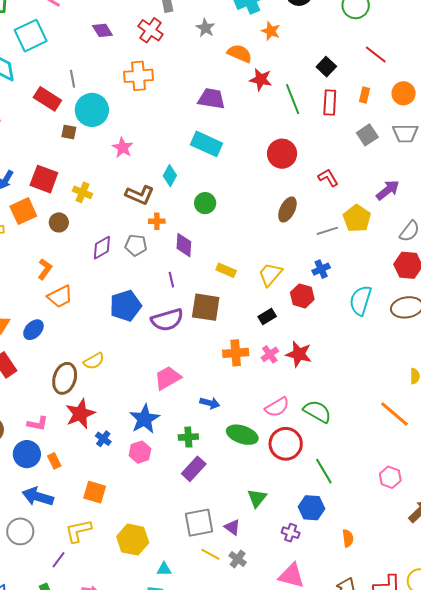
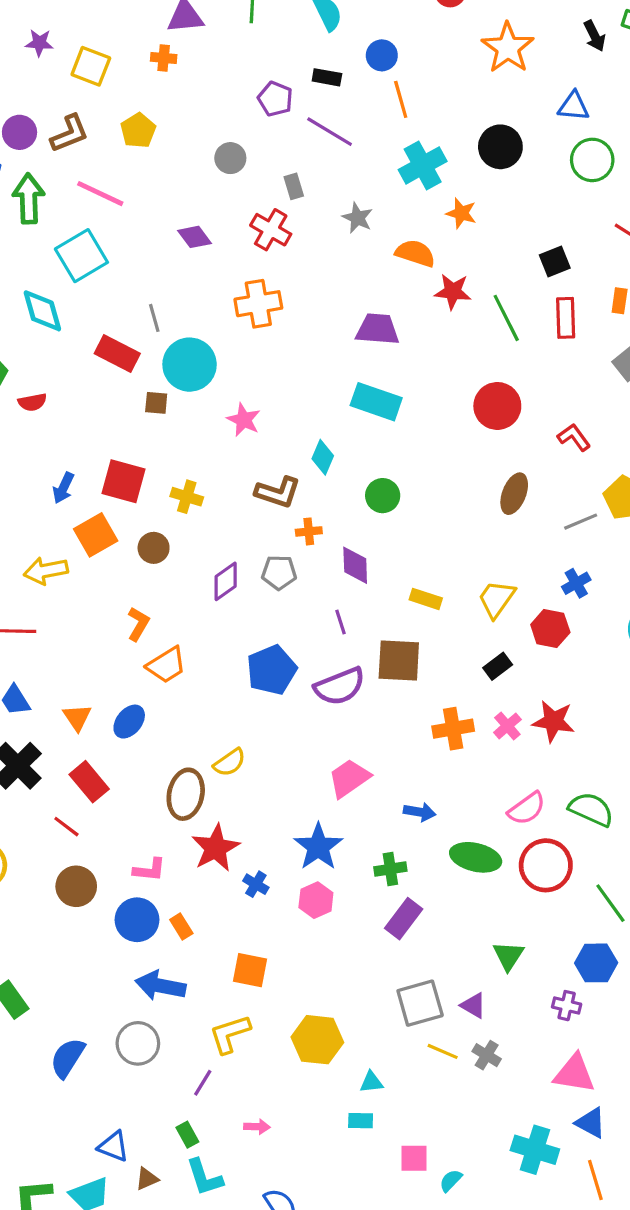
black square: (326, 67) -> (555, 262), turned 30

